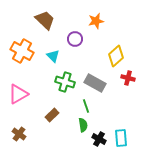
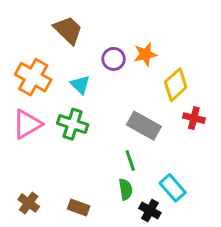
orange star: (96, 21) -> (145, 54), moved
green cross: (65, 82) -> (73, 124), moved
pink triangle: (18, 94) -> (27, 124), moved
brown rectangle: (52, 115) -> (79, 207), moved, turned 64
cyan rectangle: (121, 138) -> (173, 188), moved, turned -36

